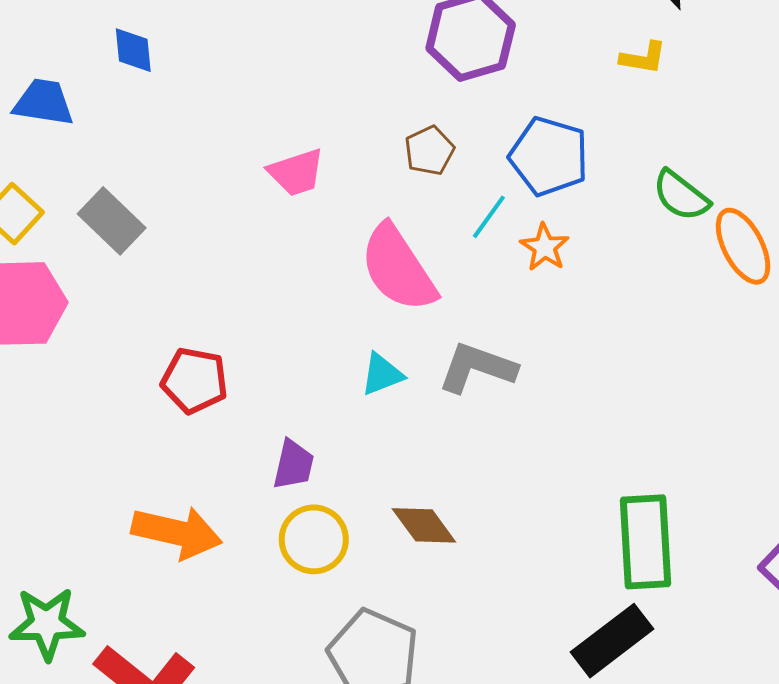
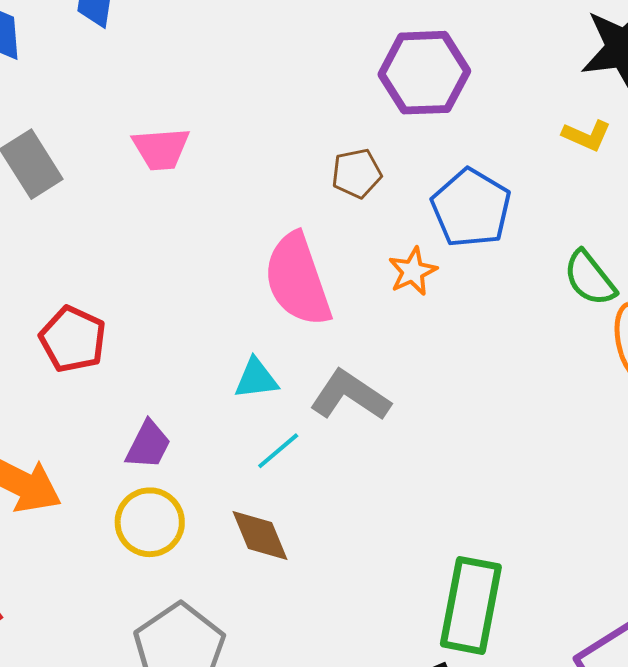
pink trapezoid: (296, 172) -> (161, 149), moved
cyan line: (489, 217) -> (278, 451), moved
orange star: (545, 247) -> (413, 271), moved

